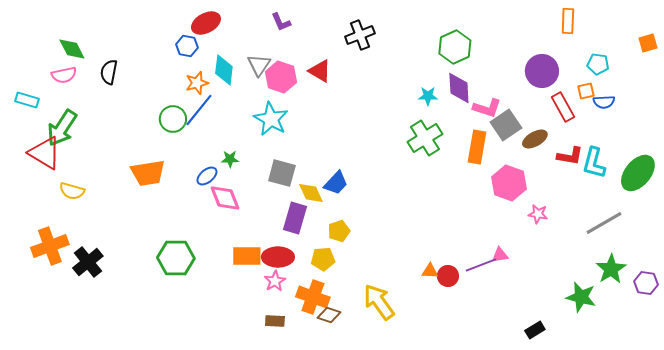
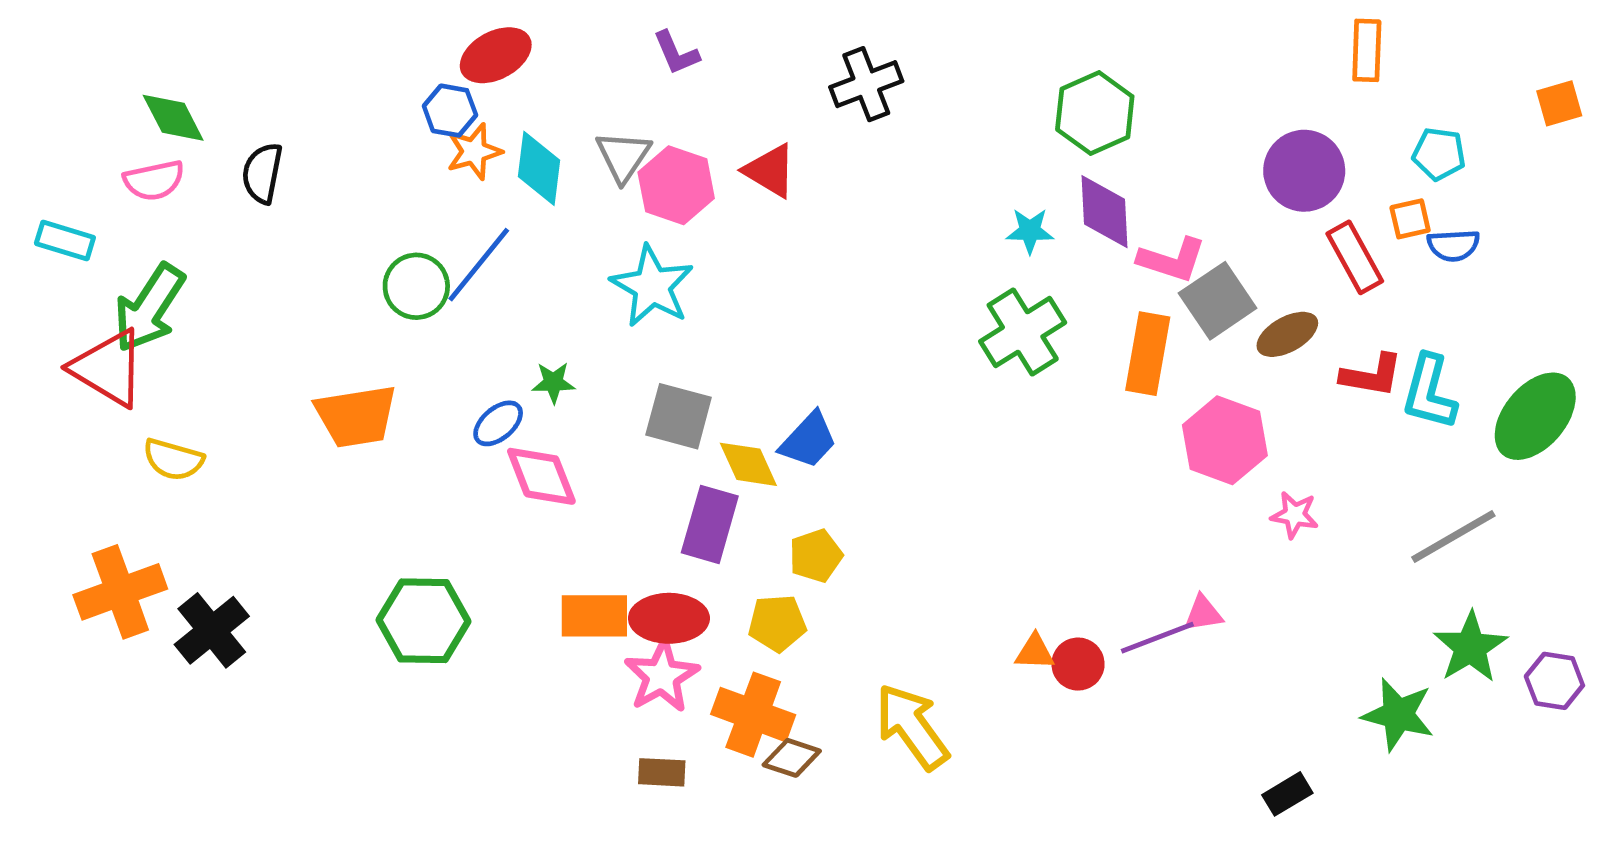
orange star: (197, 83) -> (474, 151), moved
pink star: (275, 281) -> (662, 676), size x1.4

